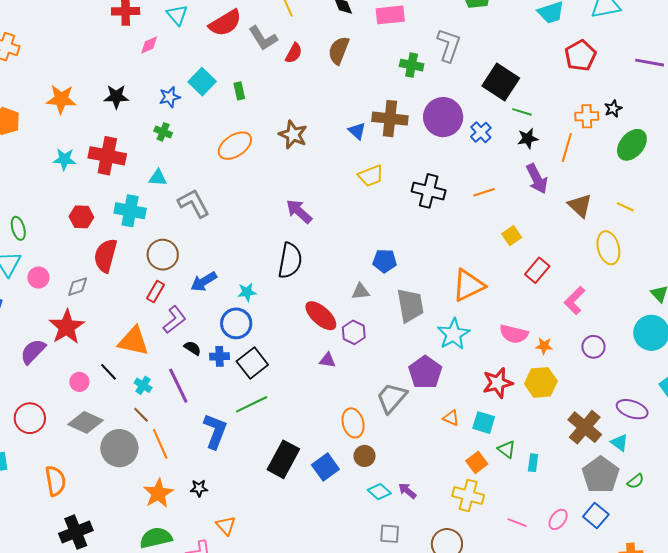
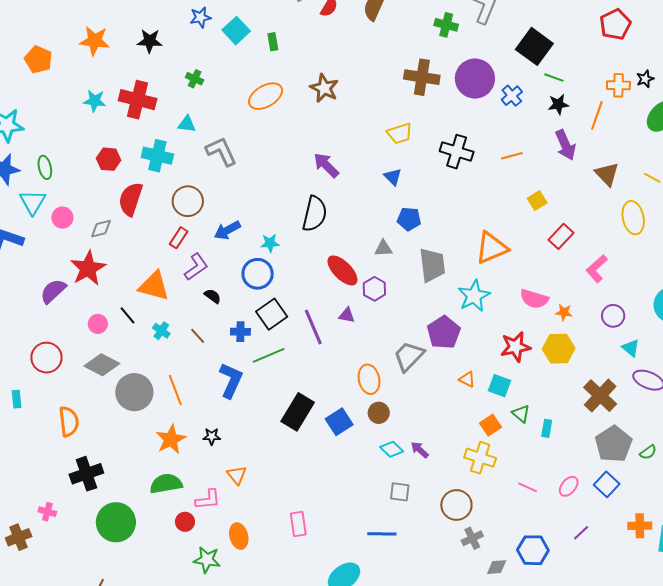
blue star: (170, 97) -> (200, 17), moved
blue triangle: (357, 131) -> (393, 177), moved
blue cross: (219, 356) -> (240, 332), moved
purple line: (178, 386) -> (313, 327), moved
brown line: (141, 415) -> (198, 336), moved
cyan triangle: (619, 443) -> (631, 348), moved

